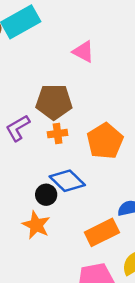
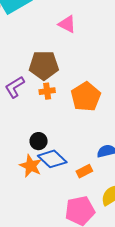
blue diamond: (67, 181) -> (52, 159), moved
orange rectangle: (102, 232) -> (84, 171), size x0.6

